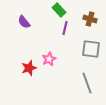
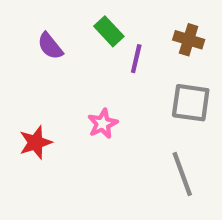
green rectangle: (59, 10) -> (109, 31), moved
red star: (29, 68) -> (35, 143), moved

